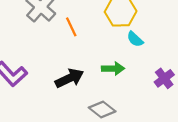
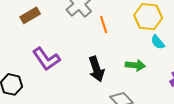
black arrow: (69, 78) -> (96, 69), turned 90

